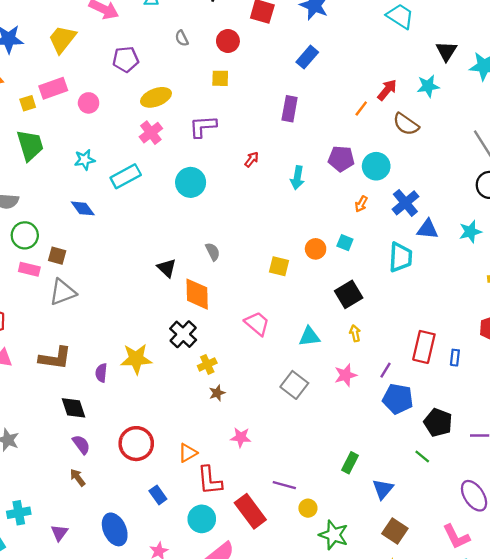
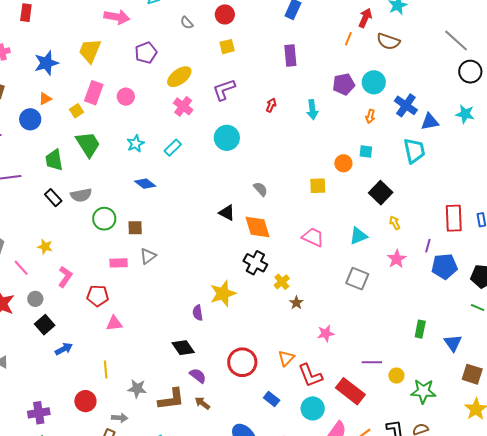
pink rectangle: (53, 88) -> (94, 93), turned -35
cyan rectangle: (126, 176) -> (173, 148), size x0.7
cyan star: (470, 232) -> (465, 114), turned -30
pink rectangle: (29, 269) -> (119, 263), moved
gray triangle: (63, 292) -> (148, 256), size x0.7
brown L-shape: (55, 358) -> (171, 399), moved

